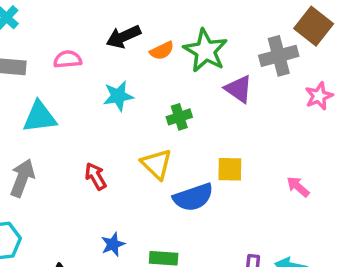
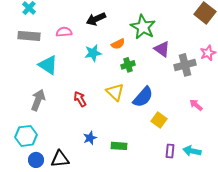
orange semicircle: (162, 51) -> (118, 44), moved
gray cross: (279, 56) -> (185, 65), moved
cyan triangle: (40, 117) -> (48, 65), turned 40
yellow square: (230, 169) -> (159, 120), moved, turned 35
blue semicircle: (193, 197) -> (143, 97), moved, turned -30

